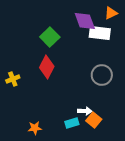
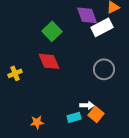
white rectangle: (100, 33) -> (102, 27), turned -35
red diamond: (47, 67) -> (49, 61), turned -50

